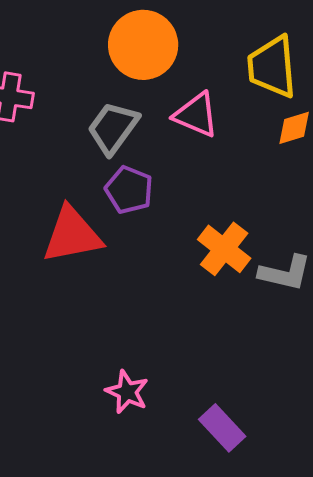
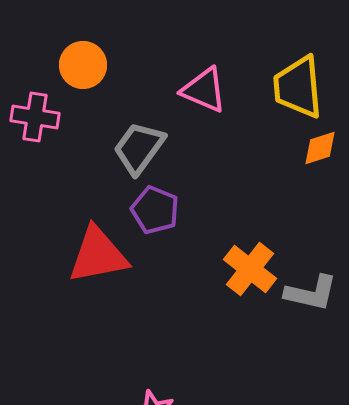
orange circle: (143, 45) -> (83, 65), moved, size x0.7
pink triangle: (196, 115) -> (204, 90), moved

